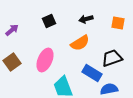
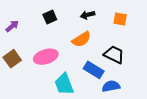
black trapezoid: (112, 58) -> (114, 55), turned 45
pink ellipse: (45, 60) -> (46, 57), turned 50

